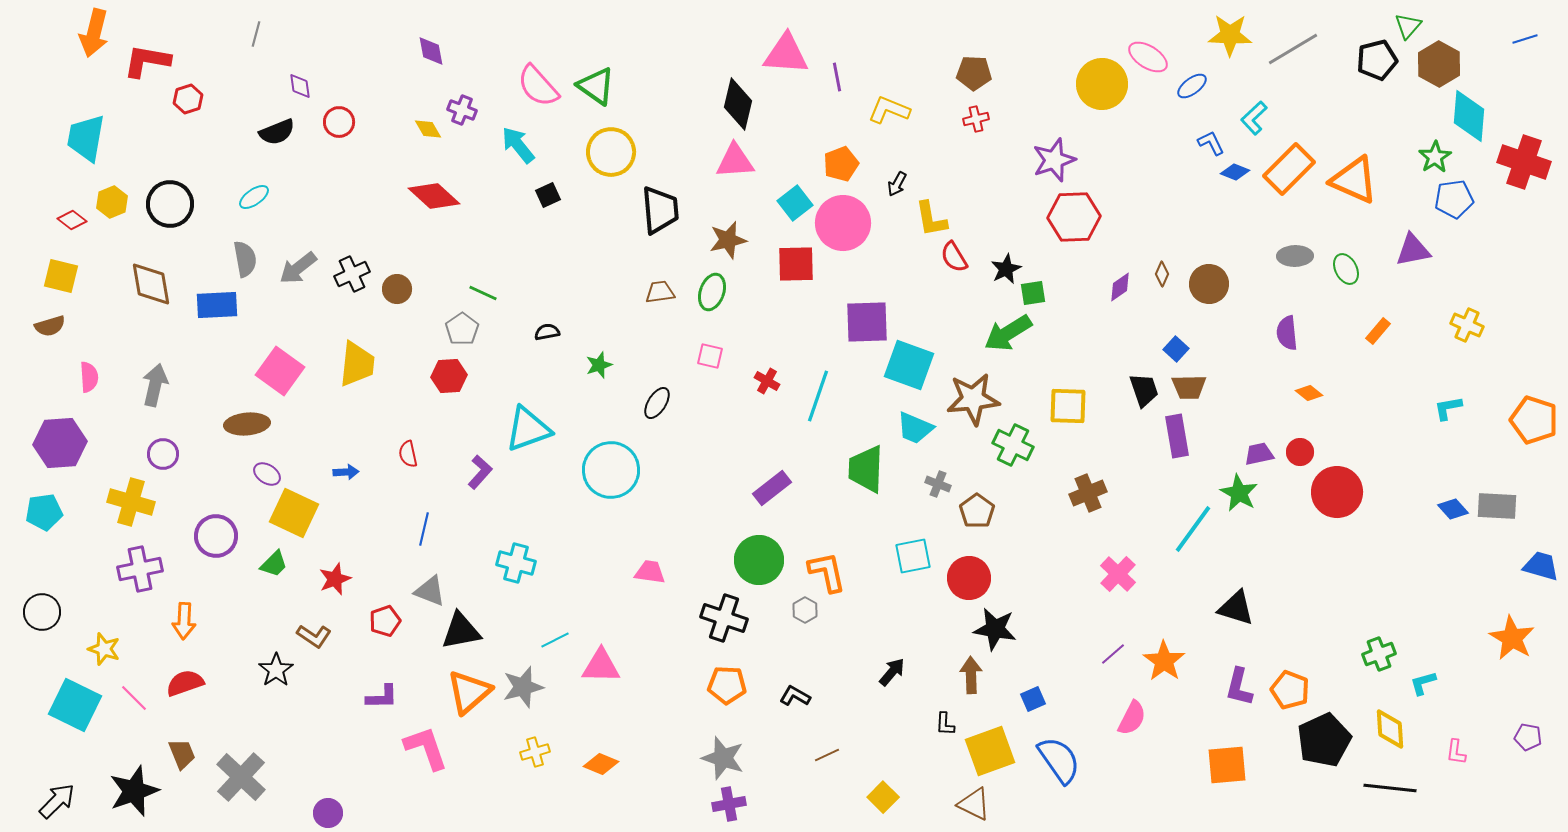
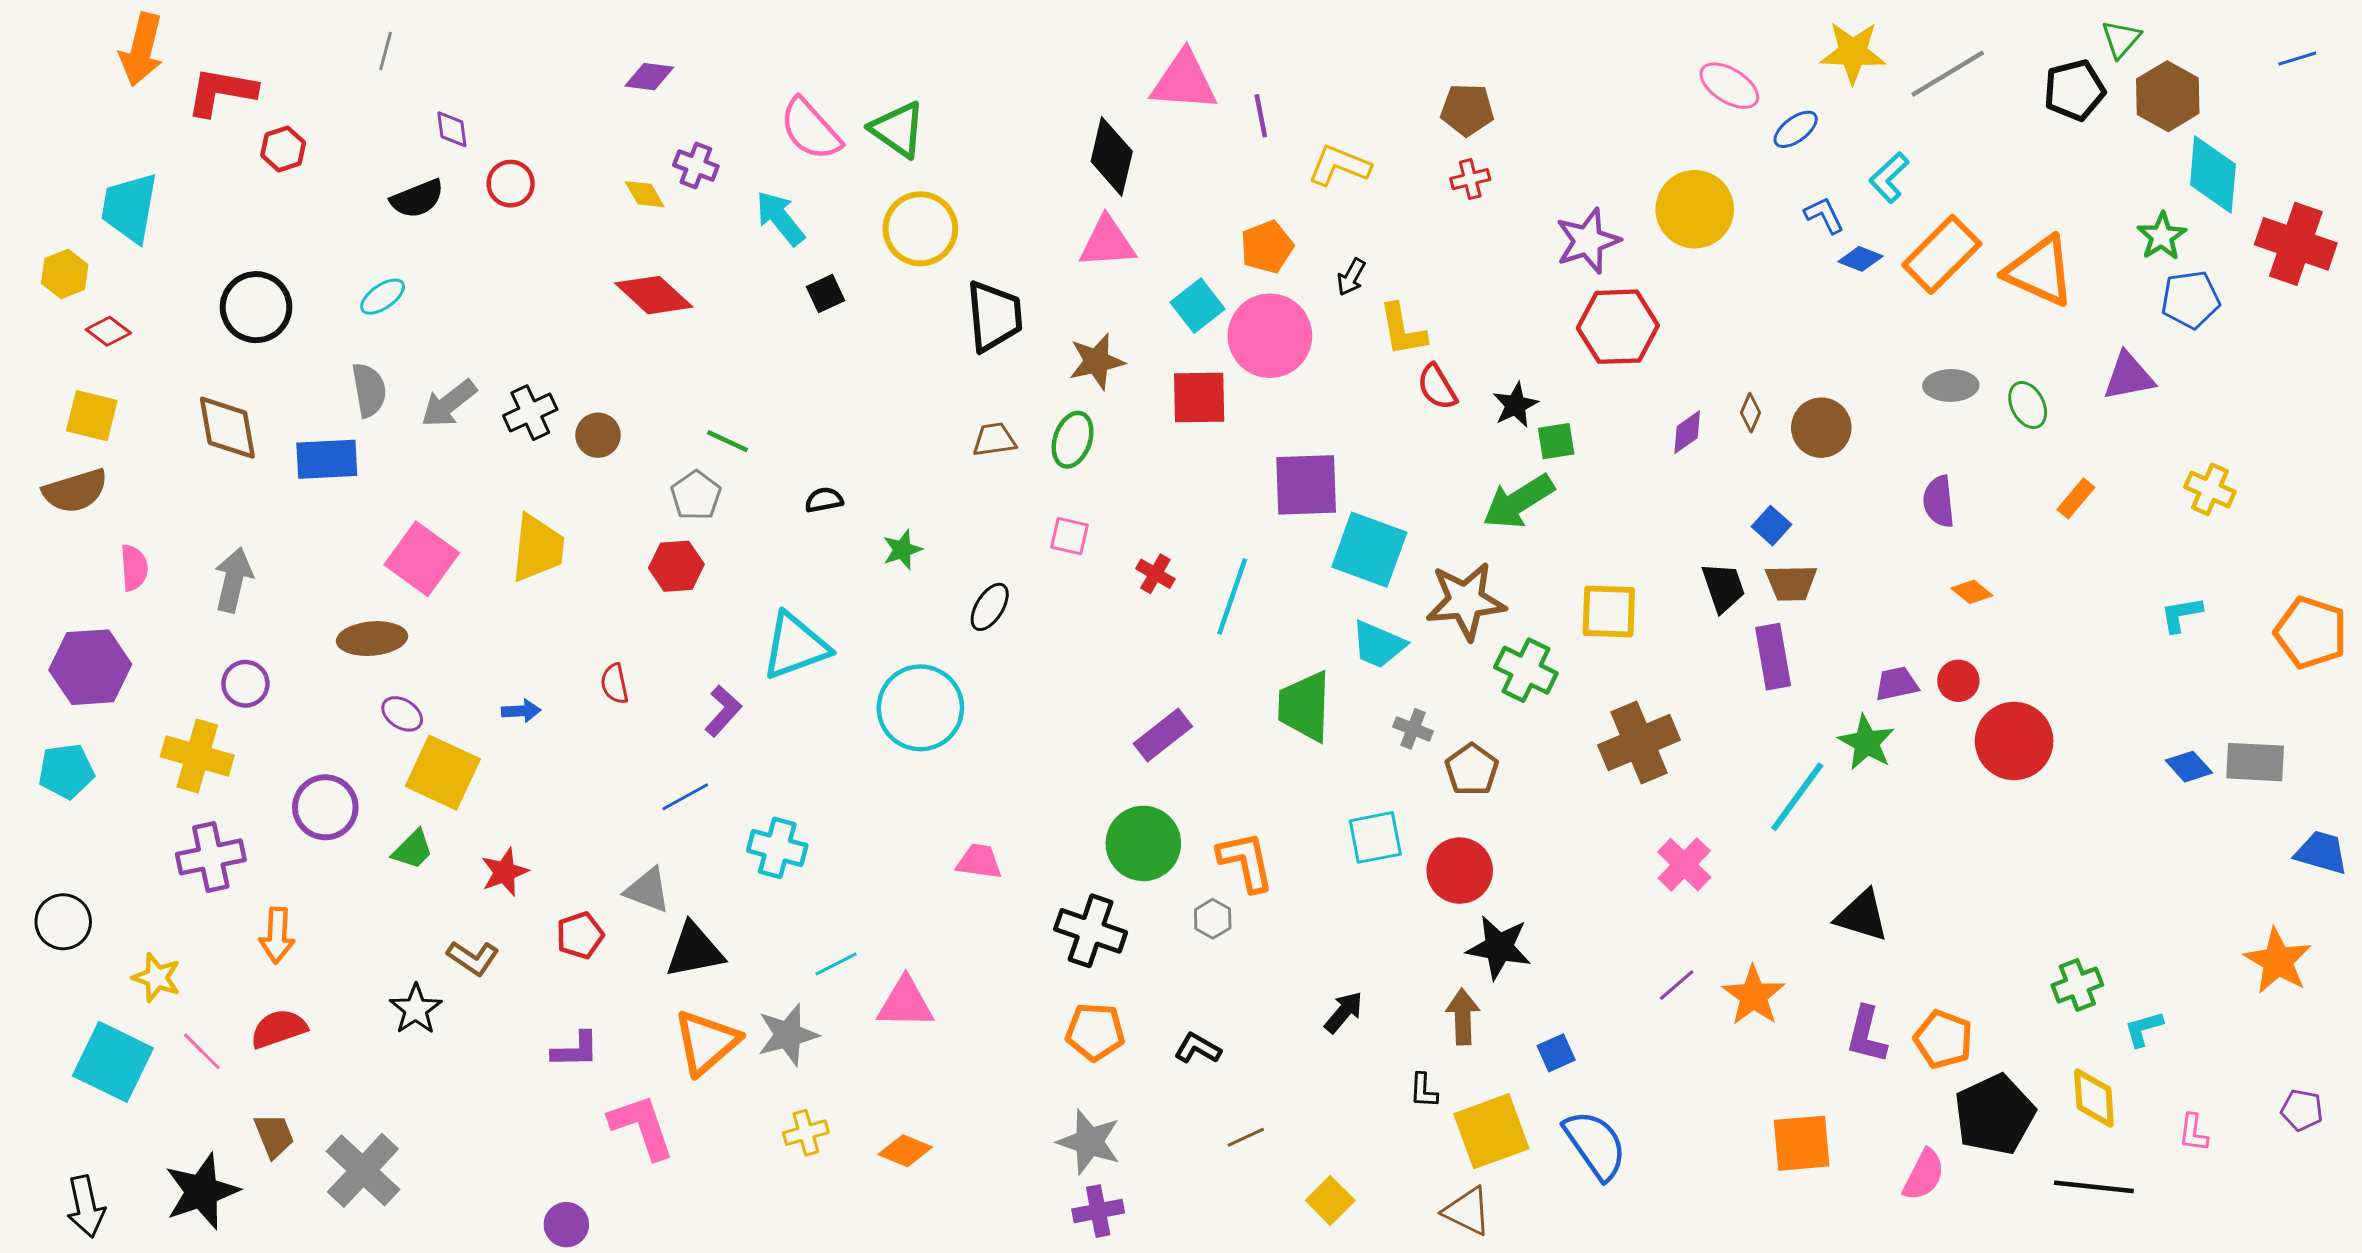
purple diamond: (431, 51) -> (649, 77), turned -72
yellow circle: (1102, 84) -> (1695, 209), moved
yellow hexagon: (112, 202) -> (65, 274), moved
brown semicircle: (50, 326) -> (75, 491), size x1.4
brown cross: (1088, 493) -> (1639, 743), size x1.4
blue line: (424, 529) -> (685, 797), moved, turned 48
pink semicircle: (1132, 718) -> (1924, 1175), moved
orange square: (1227, 765) -> (1802, 1143), moved
black arrow: (57, 801) -> (86, 1207), turned 123
purple circle: (328, 813) -> (566, 1225), moved

